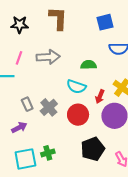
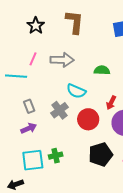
black star: (20, 25) -> (36, 26), turned 30
cyan semicircle: (76, 87) -> (76, 91), moved
gray rectangle: (27, 104) -> (29, 106), moved

